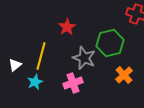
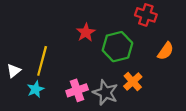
red star: (67, 27) -> (86, 32), moved
gray star: (84, 58) -> (105, 93), moved

